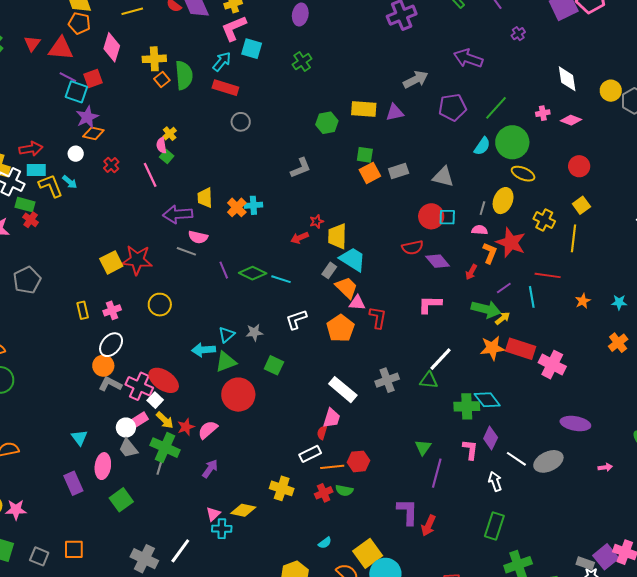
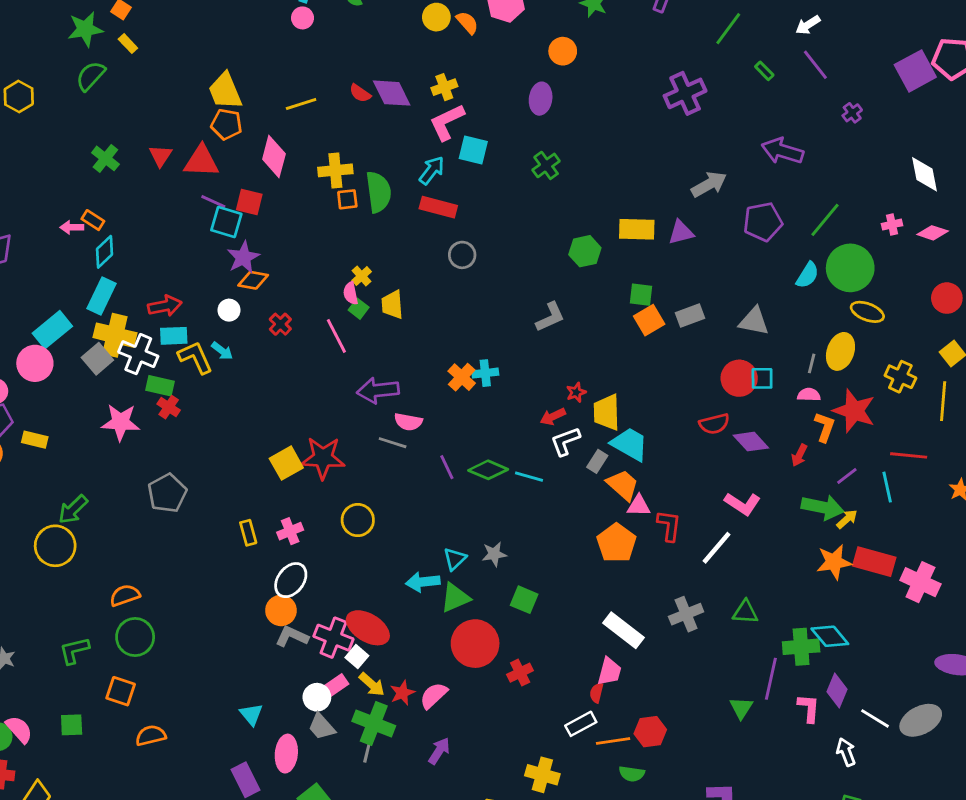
red square: (93, 78) -> (249, 202), turned 36
orange square: (162, 79) -> (347, 199), turned 35
yellow trapezoid: (205, 198) -> (392, 305), moved
pink L-shape: (430, 304) -> (743, 504), turned -145
white L-shape: (296, 319) -> (565, 441), moved
white line: (441, 359) -> (717, 548), moved
purple line: (437, 473) -> (771, 679), moved
red cross: (324, 493) -> (520, 673), moved

